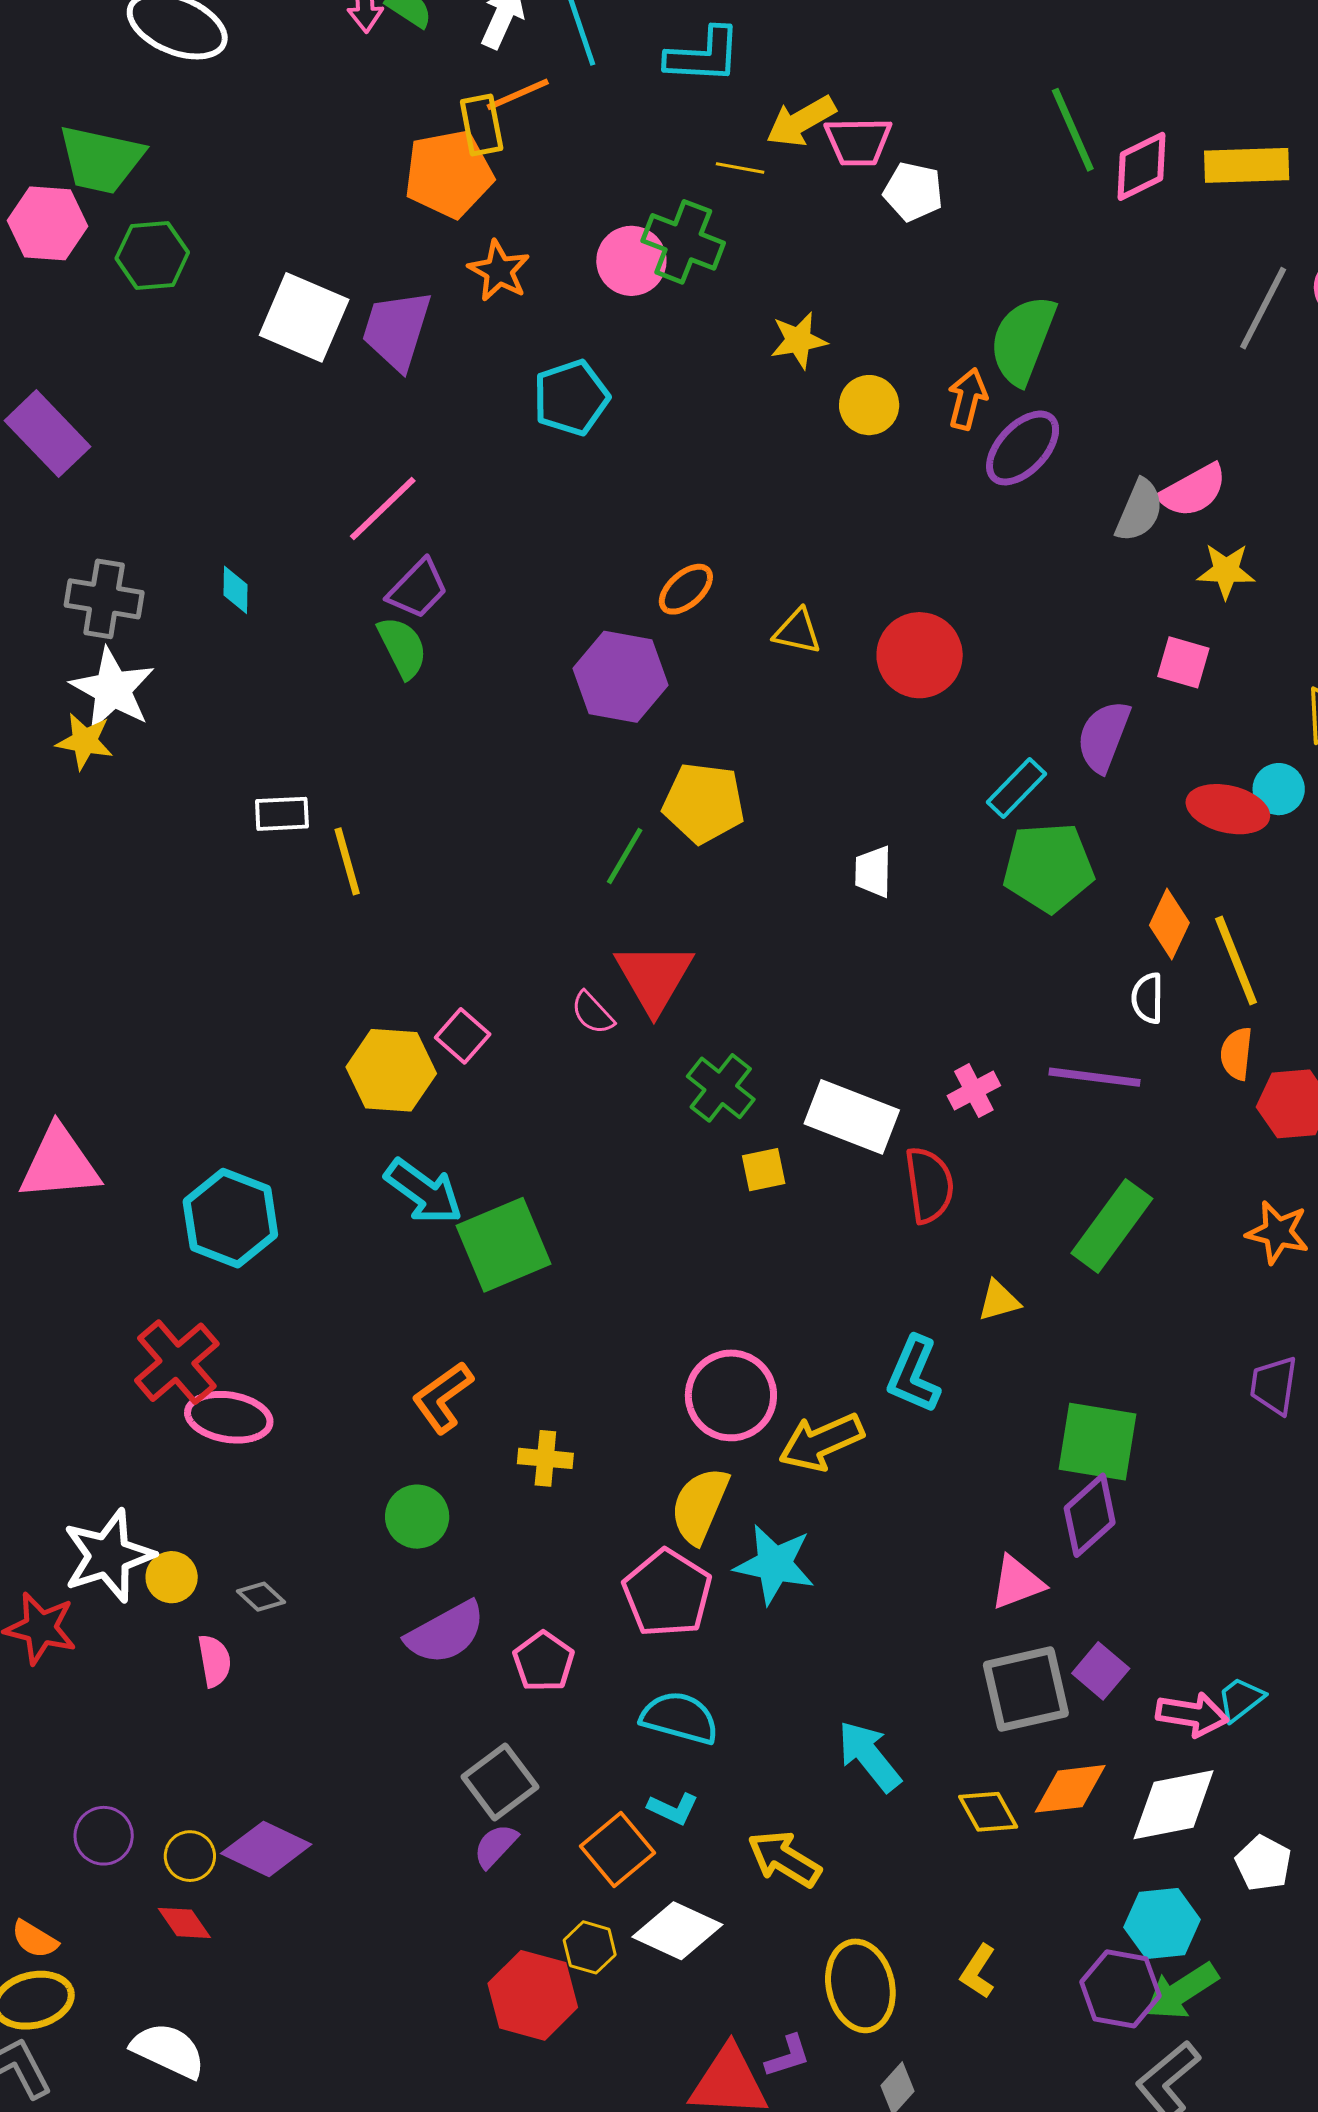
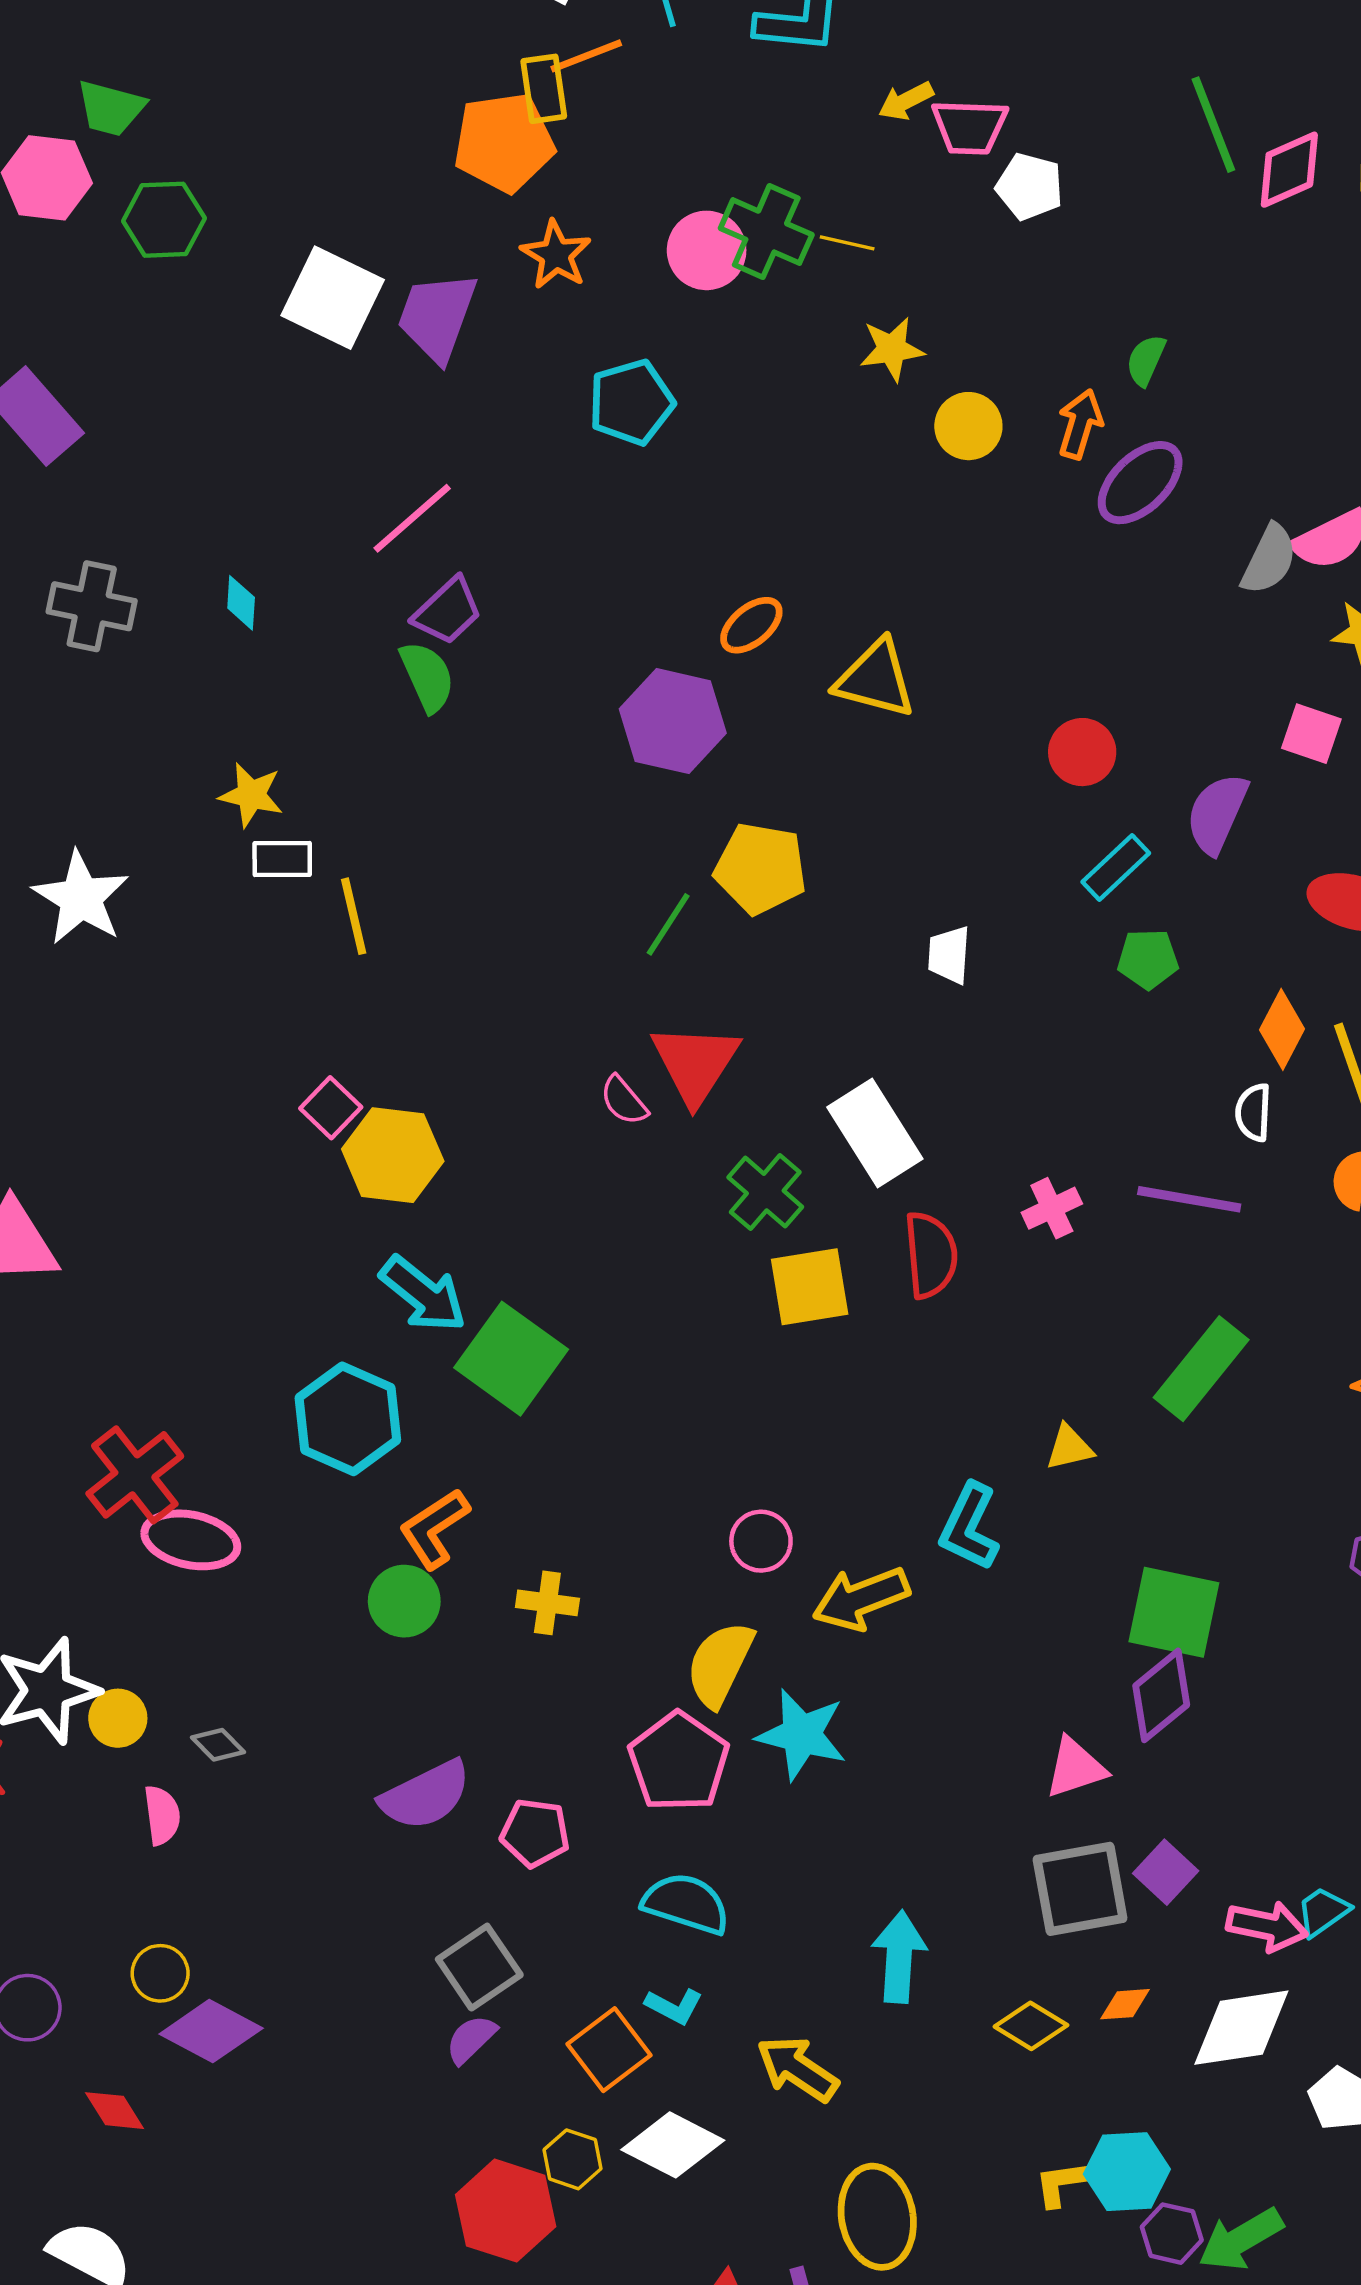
yellow arrow: (801, 121) -> (906, 101), size x0.7
green trapezoid: (101, 159) -> (111, 108), size x0.7
yellow line: (740, 168) -> (847, 243), moved
green semicircle: (1023, 340) -> (1146, 360), size x0.5
yellow triangle: (797, 631) -> (875, 679), size x1.5
red circle: (920, 655) -> (1082, 752), moved, size x0.7
white star: (113, 689) -> (81, 898), moved
yellow star: (85, 741) -> (251, 795), moved
green pentagon: (1048, 867) -> (1148, 959), size x0.6
pink square: (463, 1036) -> (331, 1108), moved
white rectangle: (852, 1117) -> (875, 1133), moved, turned 34
yellow square: (764, 1170) -> (810, 1287), size x1.6
red semicircle: (929, 1185) -> (931, 1255), moved
cyan hexagon: (230, 1218) -> (348, 1419), moved
green square: (504, 1245) -> (511, 1359), turned -34
pink circle: (731, 1395) -> (761, 1541), size x0.6
green circle: (417, 1517) -> (404, 1601), moved
pink pentagon: (544, 1661) -> (535, 1833), turned -30
cyan arrow: (869, 1756) -> (899, 1957), turned 40
orange diamond: (1070, 1789) -> (1125, 2004), size x0.6
yellow diamond: (988, 1812) -> (1031, 2026), turned -32
yellow circle: (190, 1856) -> (160, 1973), moved
cyan hexagon: (1162, 1923) -> (1127, 2172), moved
yellow L-shape: (978, 1971) -> (1062, 2183), moved, turned 46
purple hexagon: (1120, 1989) -> (1172, 2234), size x0.7

